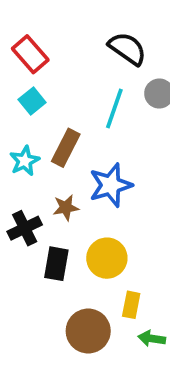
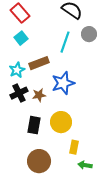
brown rectangle: (66, 148) -> (39, 63), turned 42
black cross: (25, 228) -> (19, 93), moved
brown circle: (88, 331) -> (39, 161), moved

